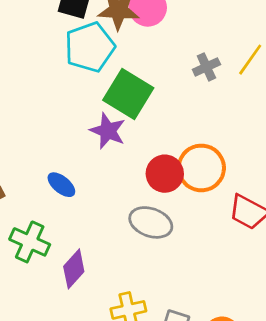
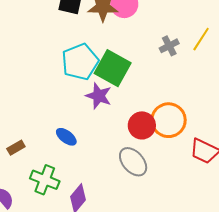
cyan pentagon: (90, 47) -> (80, 62), moved
gray ellipse: (151, 222) -> (133, 162), turned 32

